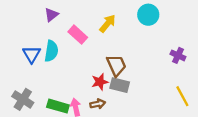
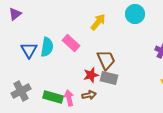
purple triangle: (51, 15) -> (15, 14), moved
pink rectangle: (78, 35) -> (71, 43), moved
gray cross: (23, 99) -> (21, 91), turned 30

